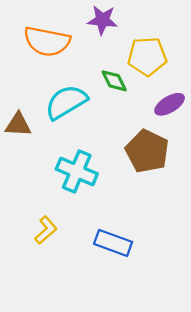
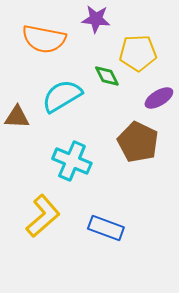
yellow L-shape: (46, 230) -> (43, 216), size x1.6

